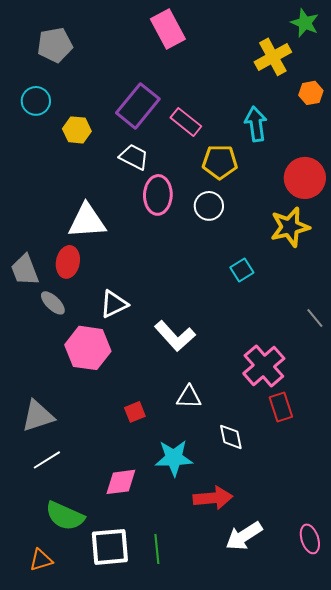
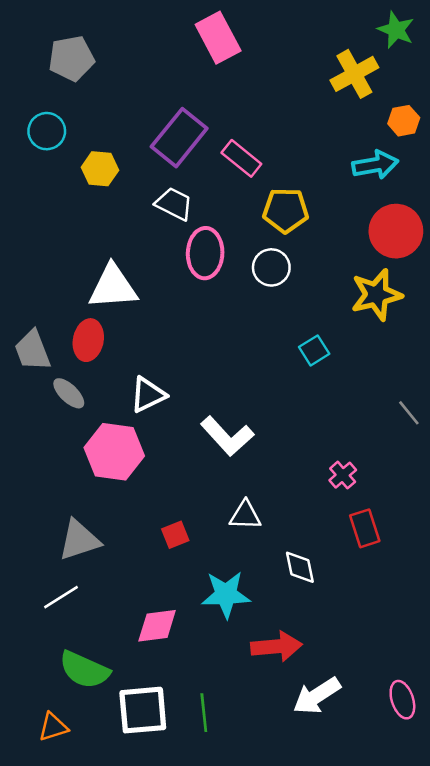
cyan arrow: (256, 124) -> (375, 165), moved, turned 88
pink cross: (264, 366) -> (343, 475), size x0.5
gray triangle: (38, 416) -> (79, 540), moved

